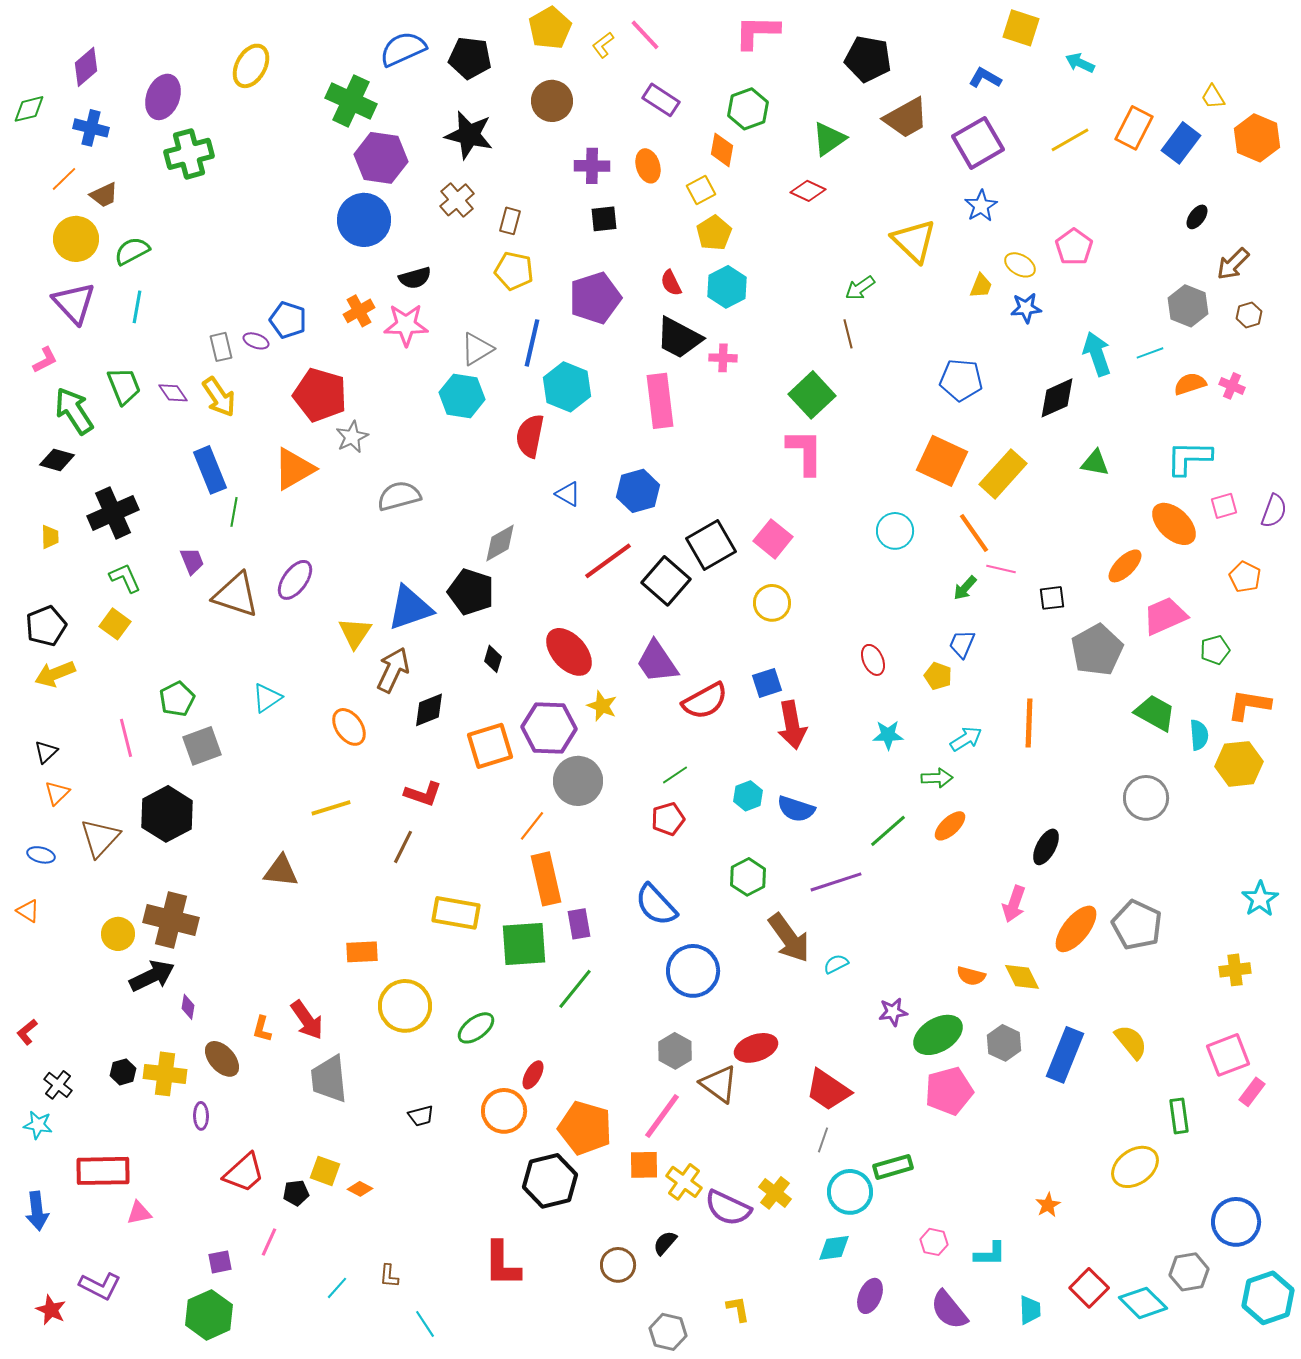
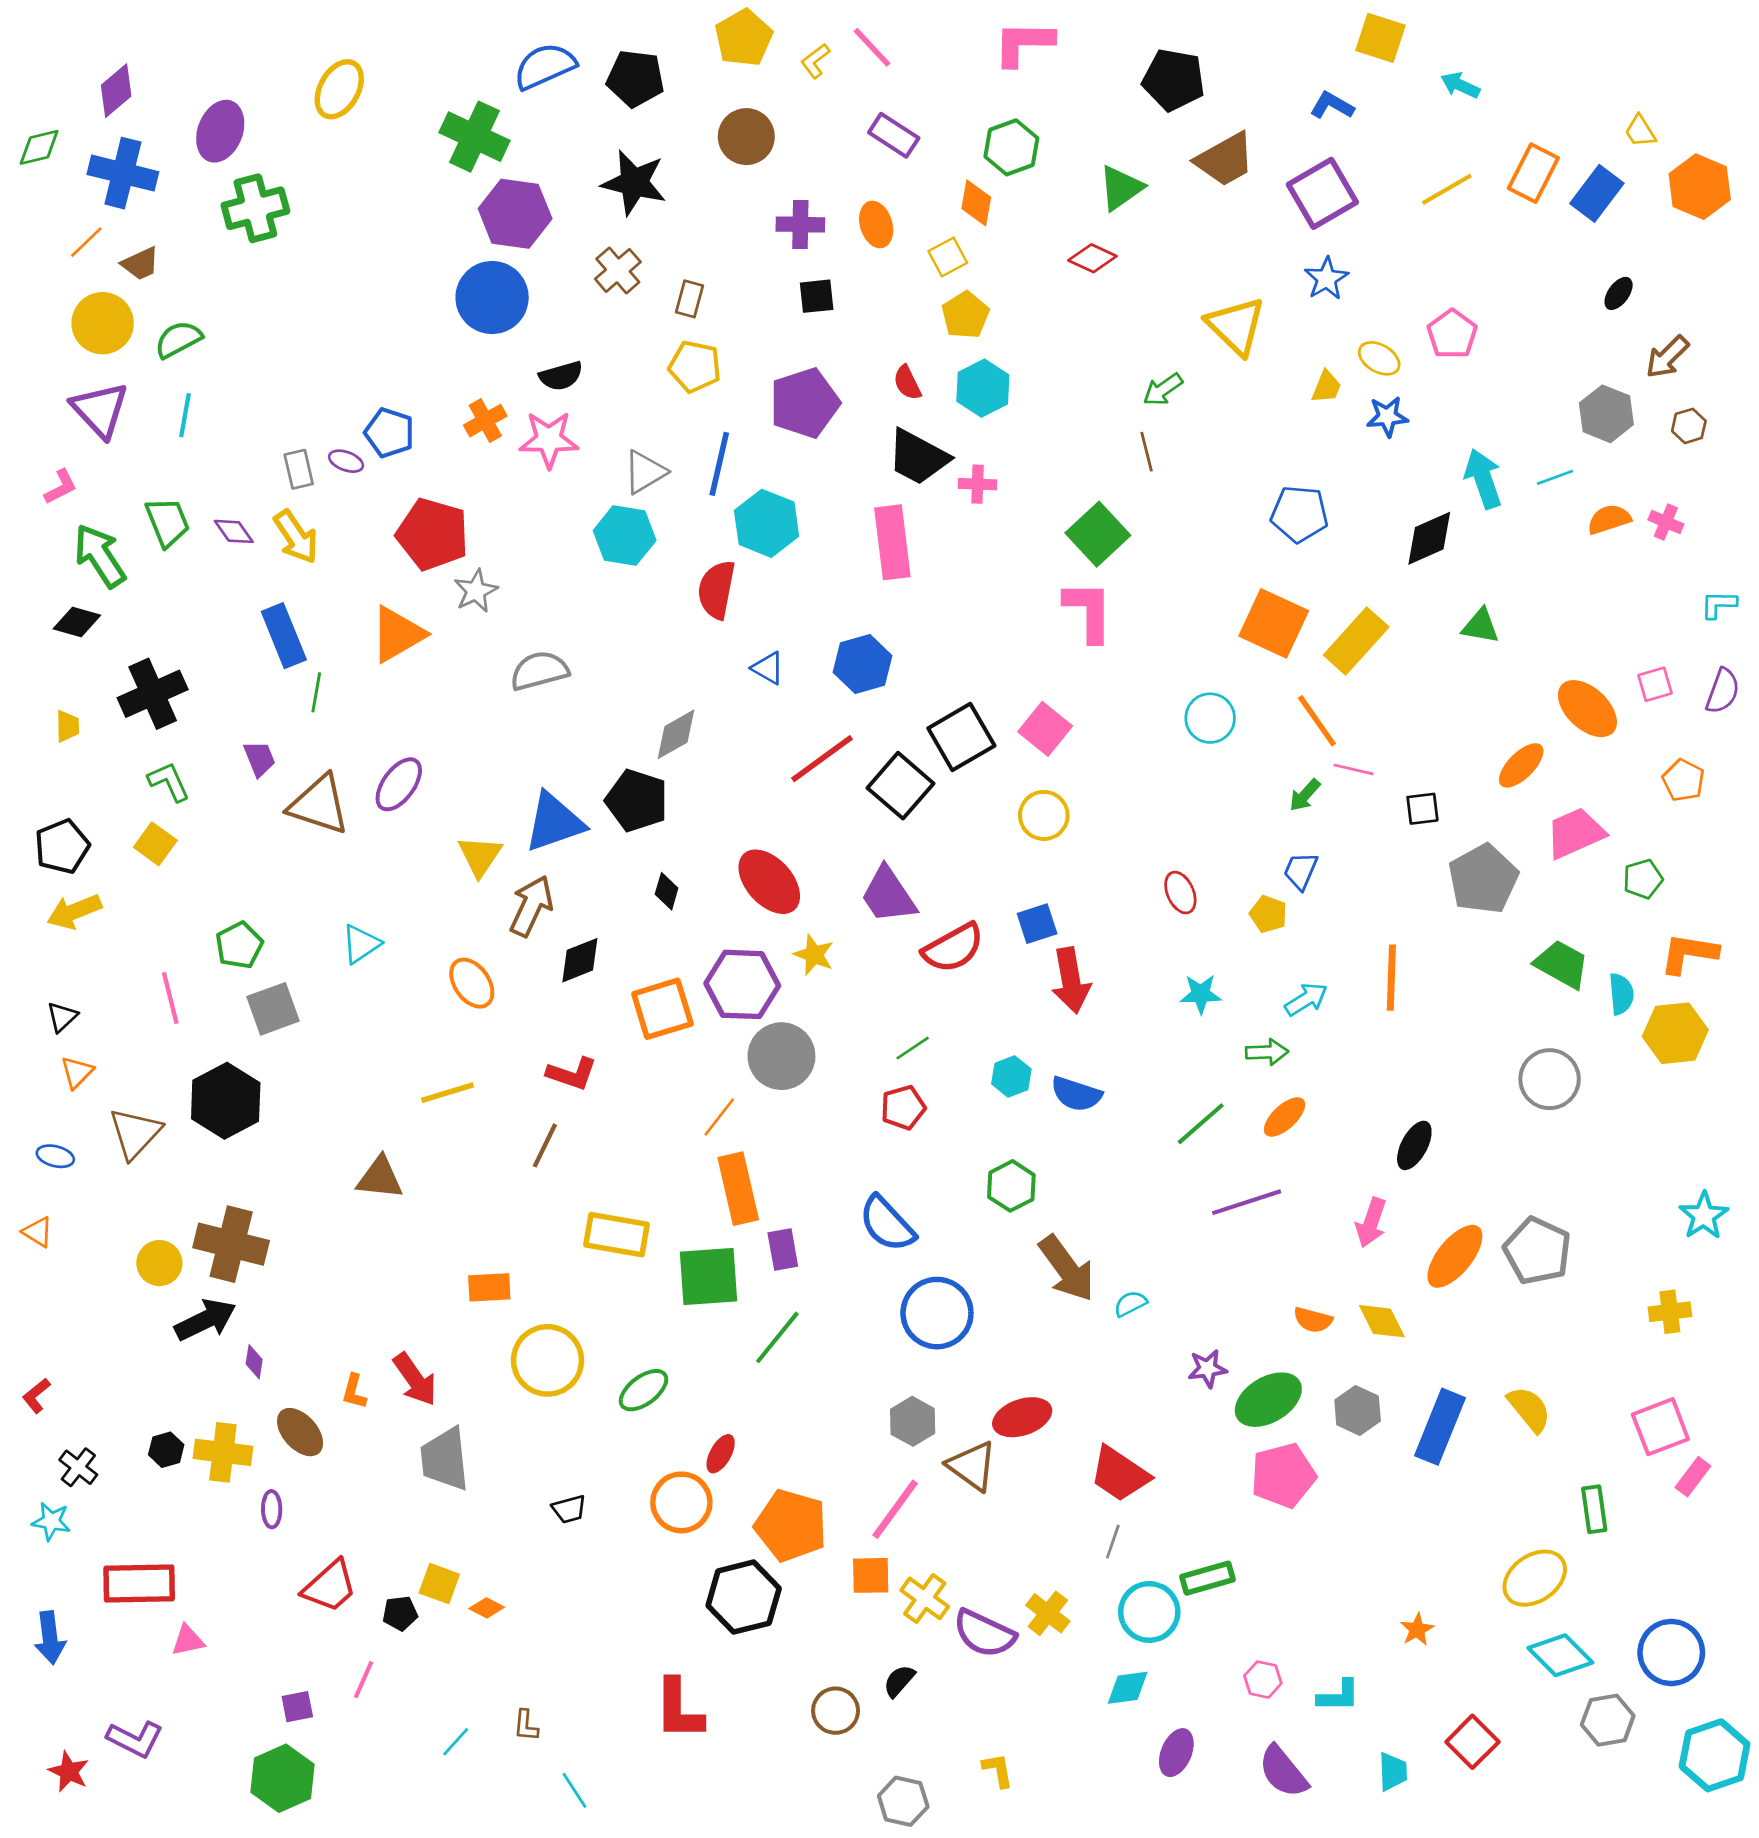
blue cross: (91, 128) -> (123, 173), size x1.4
cyan L-shape: (1189, 458) -> (1719, 604), moved, size x0.6
purple line: (836, 882) -> (1247, 1202), moved
cyan diamond: (1143, 1303) -> (1560, 1655), moved

